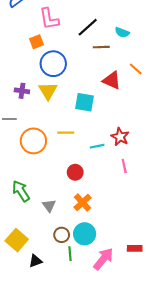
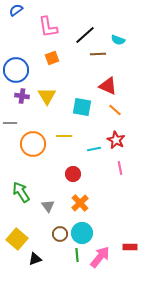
orange square: (37, 42) -> (52, 58), moved
blue circle: (53, 64) -> (16, 70), moved
orange line: (136, 69) -> (115, 110), moved
green line: (70, 254) -> (77, 255), moved

